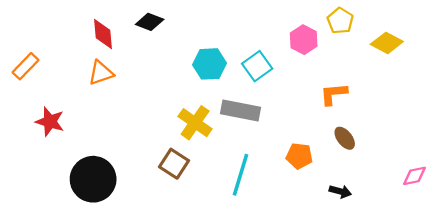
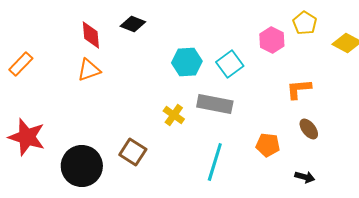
red star: (50, 122) -> (27, 137), moved, size x1.4
yellow cross: (195, 123) -> (174, 115), size x0.7
brown square: (174, 164) -> (133, 152), moved

